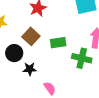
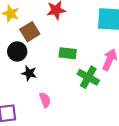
brown square: (31, 36) -> (30, 32), moved

